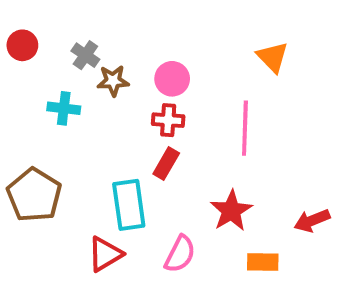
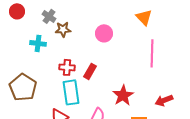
pink circle: (172, 79) -> (104, 33), moved
red cross: (168, 120) -> (67, 67), moved
pink line: (245, 128) -> (152, 53), moved

